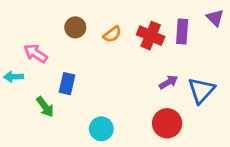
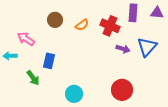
purple triangle: (215, 18) -> (157, 13), turned -40
purple rectangle: (182, 32) -> (133, 13), moved
purple arrow: (168, 82) -> (123, 49), moved, turned 48
blue triangle: (201, 90) -> (147, 47), moved

